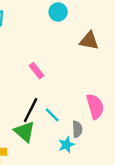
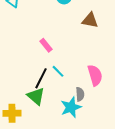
cyan line: (52, 115) -> (58, 71), moved
cyan star: (66, 145) -> (71, 107), size x1.5

